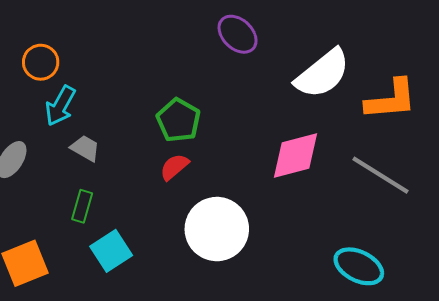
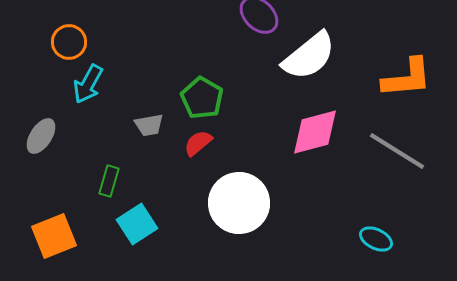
white semicircle: (323, 74) -> (309, 56), moved
gray trapezoid: (85, 148) -> (149, 125), moved, turned 140
cyan ellipse: (359, 266) -> (376, 239), size x0.7

